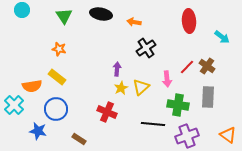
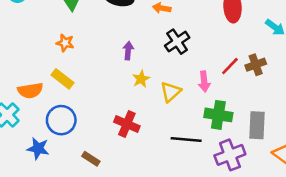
brown cross: (207, 66) -> (256, 65), turned 35
purple arrow: (117, 69) -> (128, 51), moved
yellow star: (121, 88) -> (141, 79), moved
gray rectangle: (208, 97) -> (257, 125), moved

